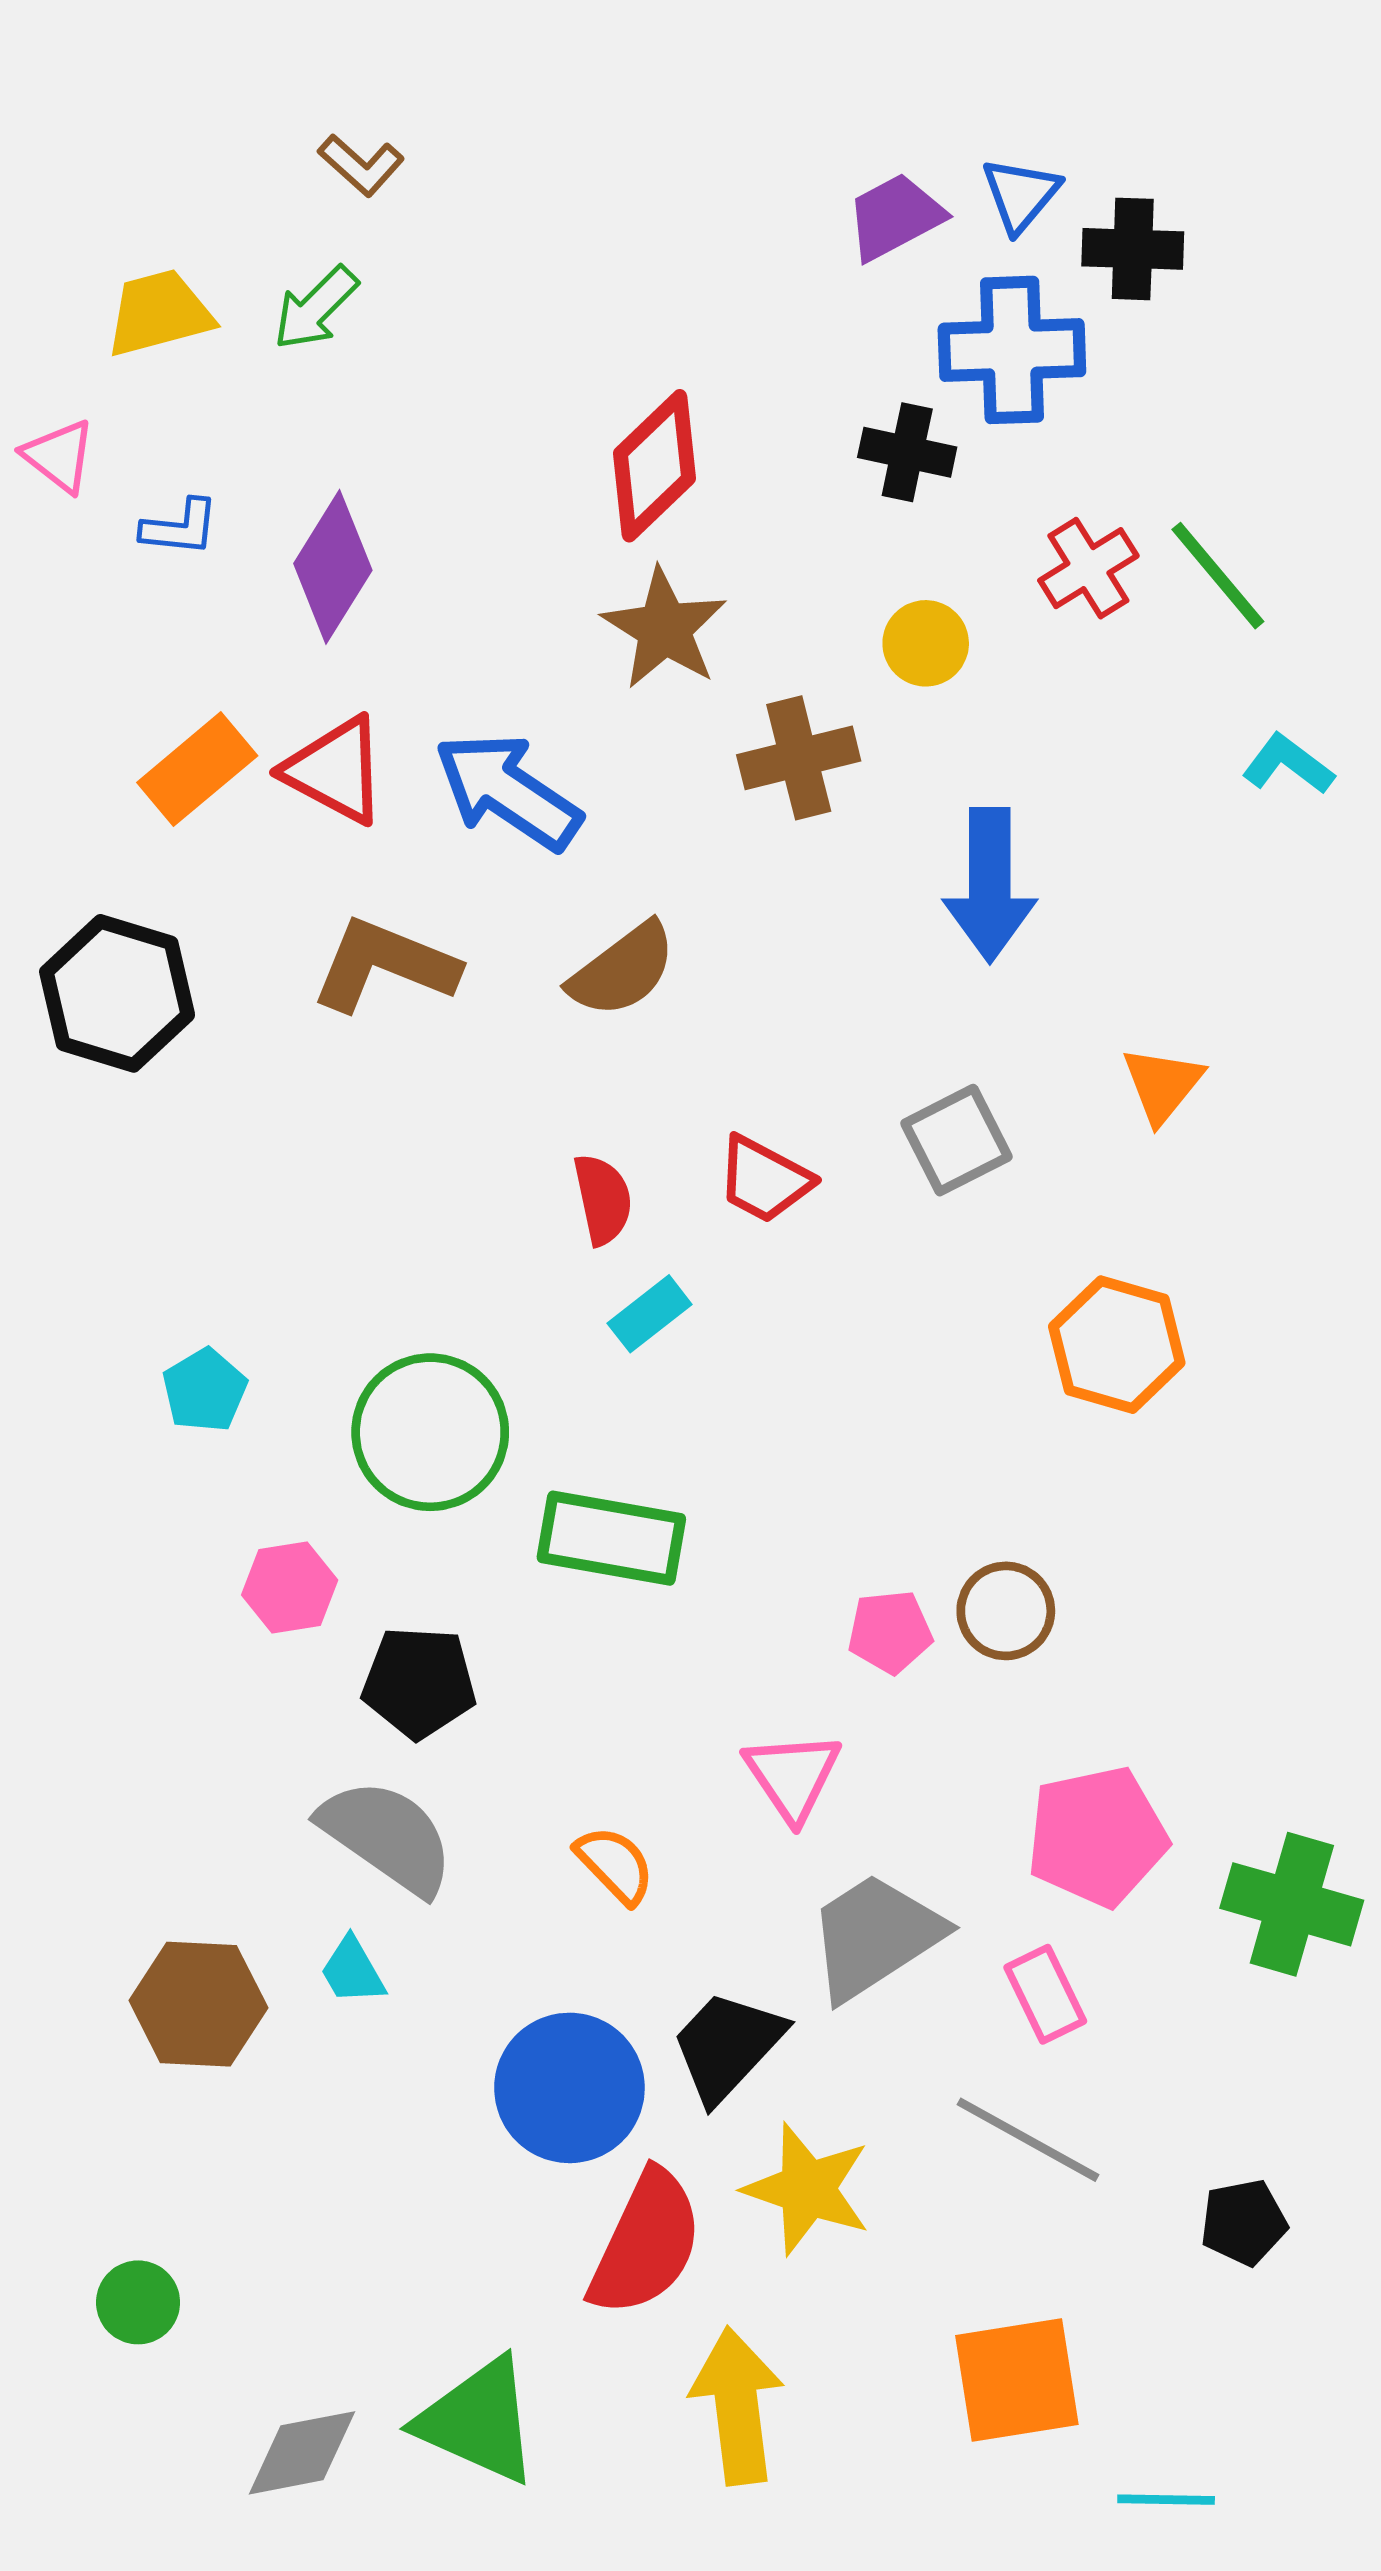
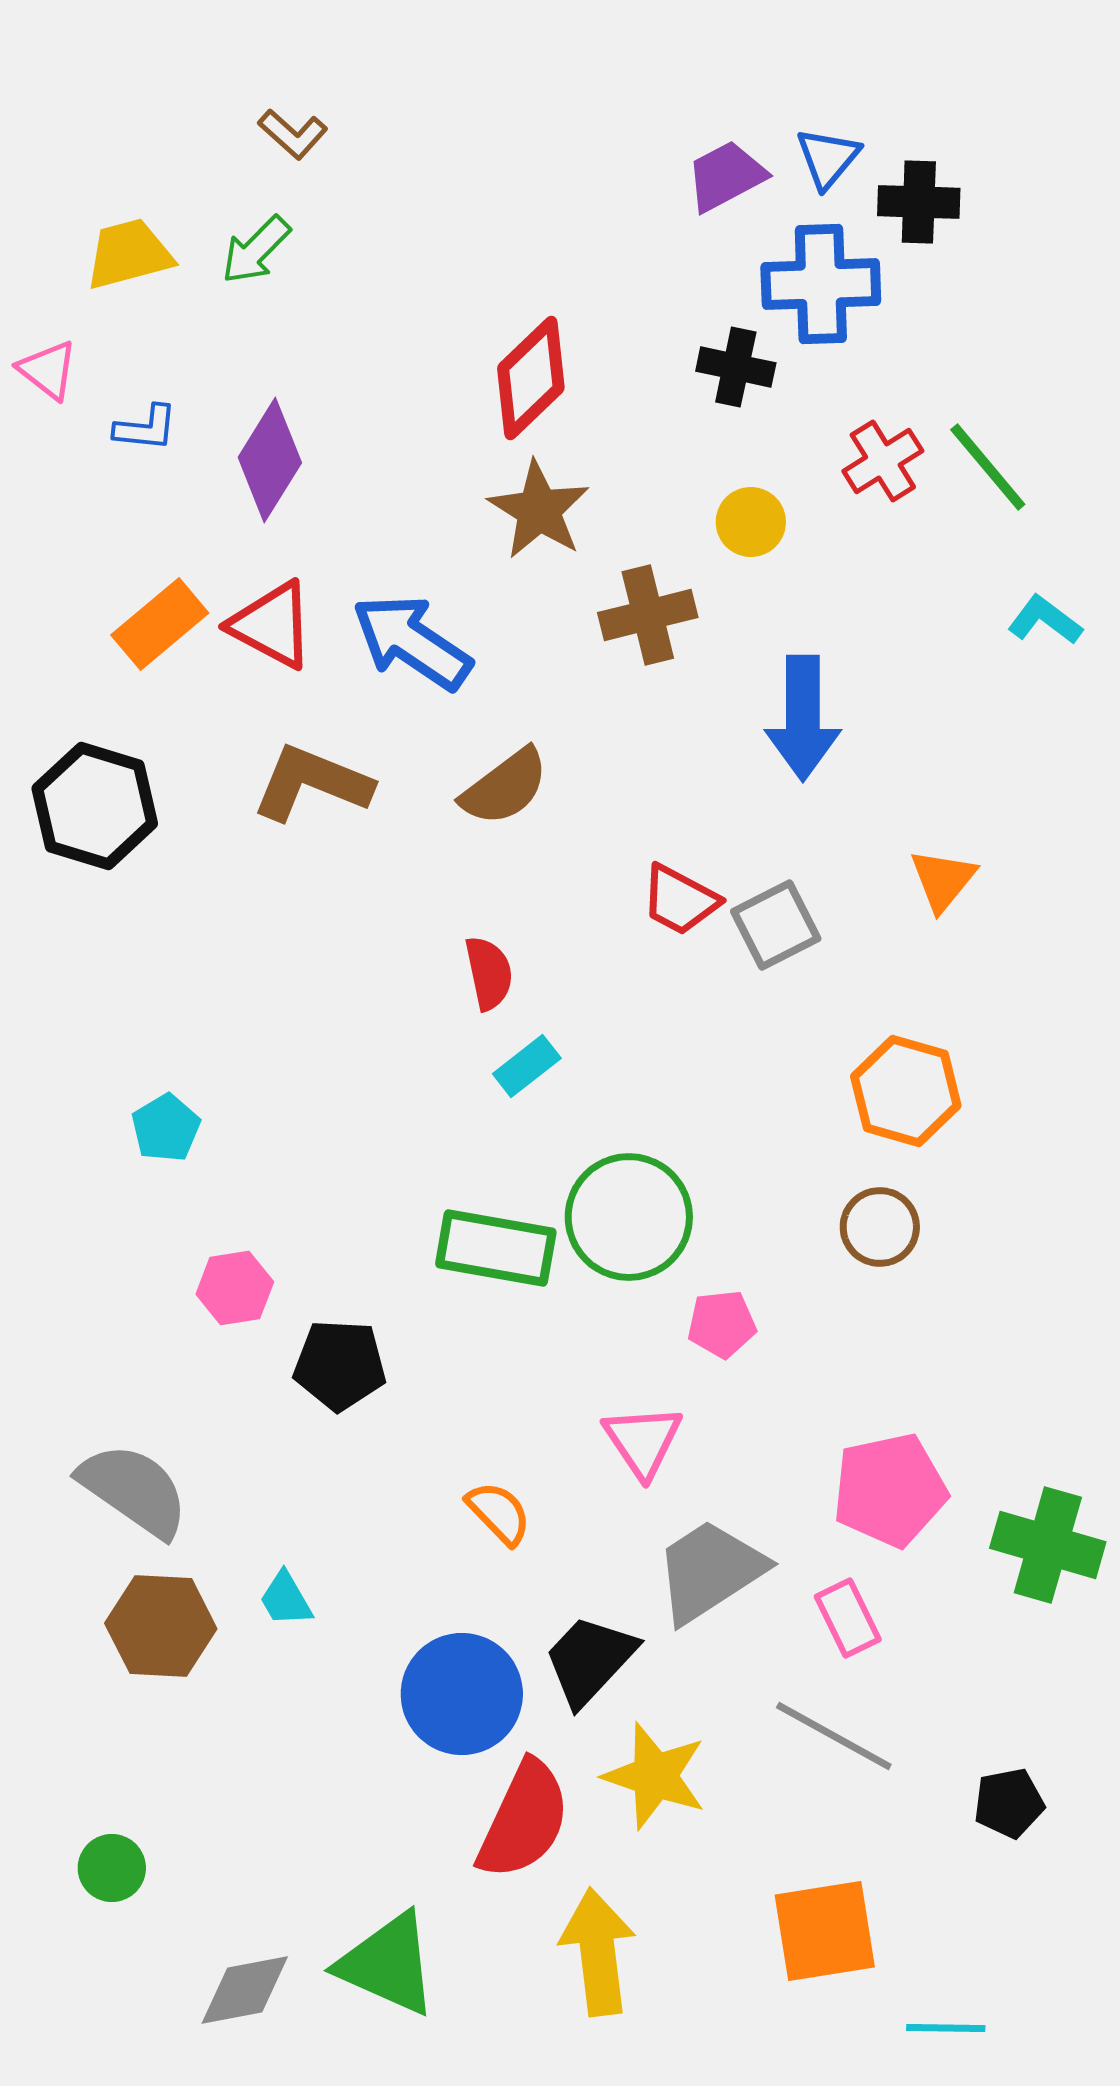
red trapezoid: (764, 1179) -> (680, 900), moved
green circle: (430, 1432) -> (629, 1217), moved
brown circle: (1006, 1611) -> (880, 1227), moved
gray semicircle: (387, 1836) -> (134, 1490), moved

